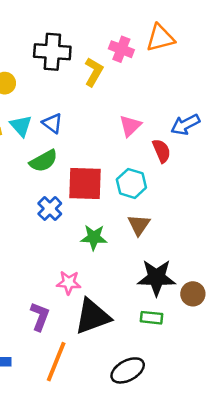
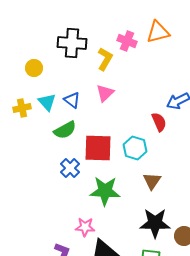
pink triangle: (130, 126) -> (105, 93), moved
brown triangle: (139, 225) -> (152, 181), moved
green star: (94, 237) -> (105, 191), size x1.4

